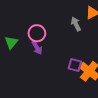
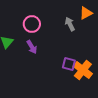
pink circle: (37, 33) -> (32, 24), moved

